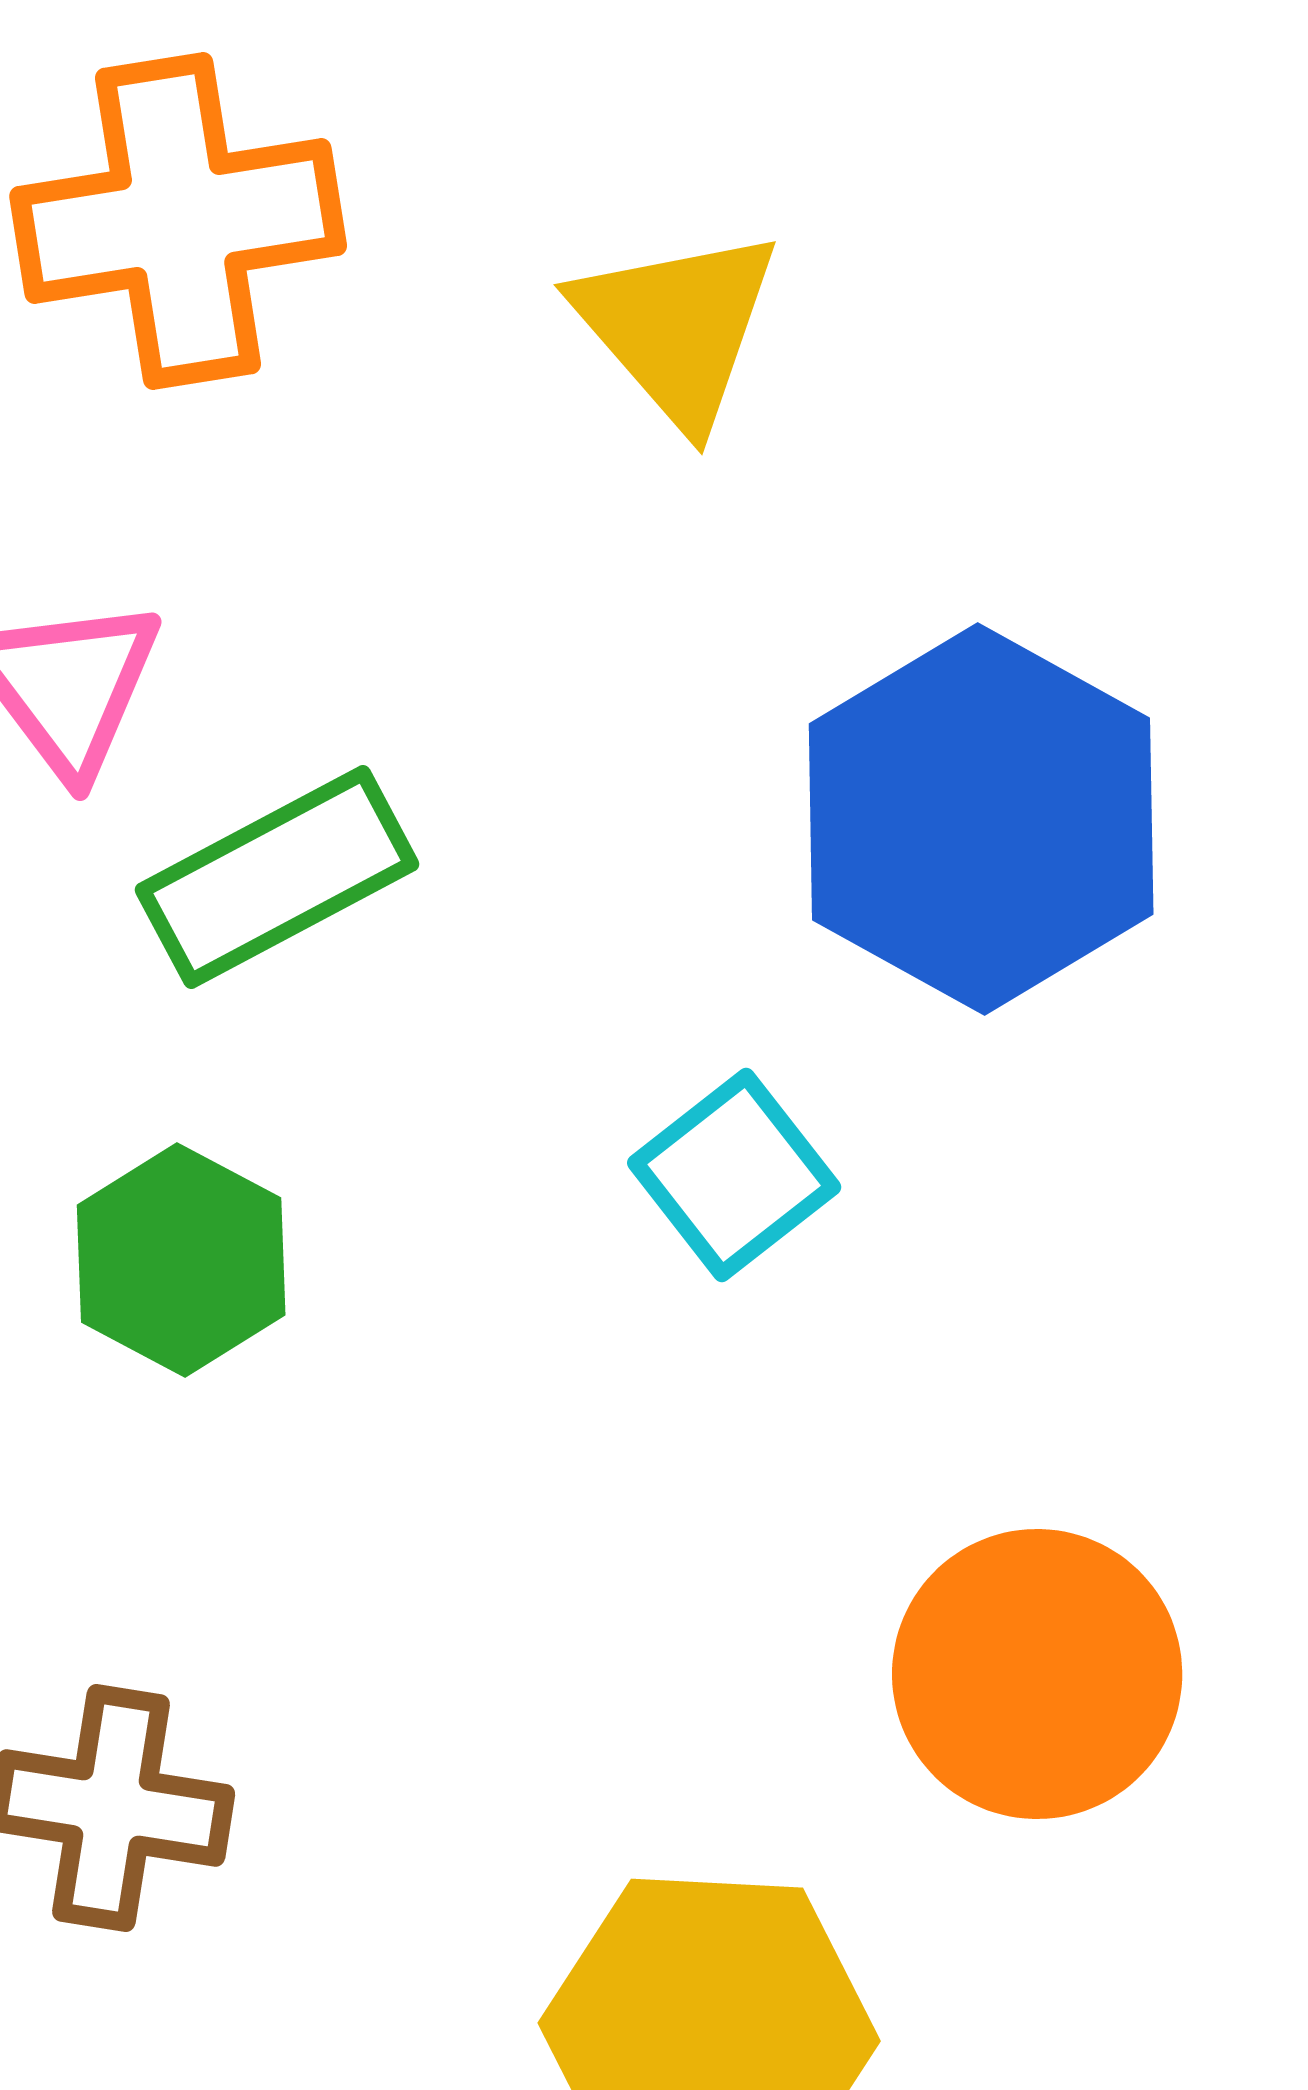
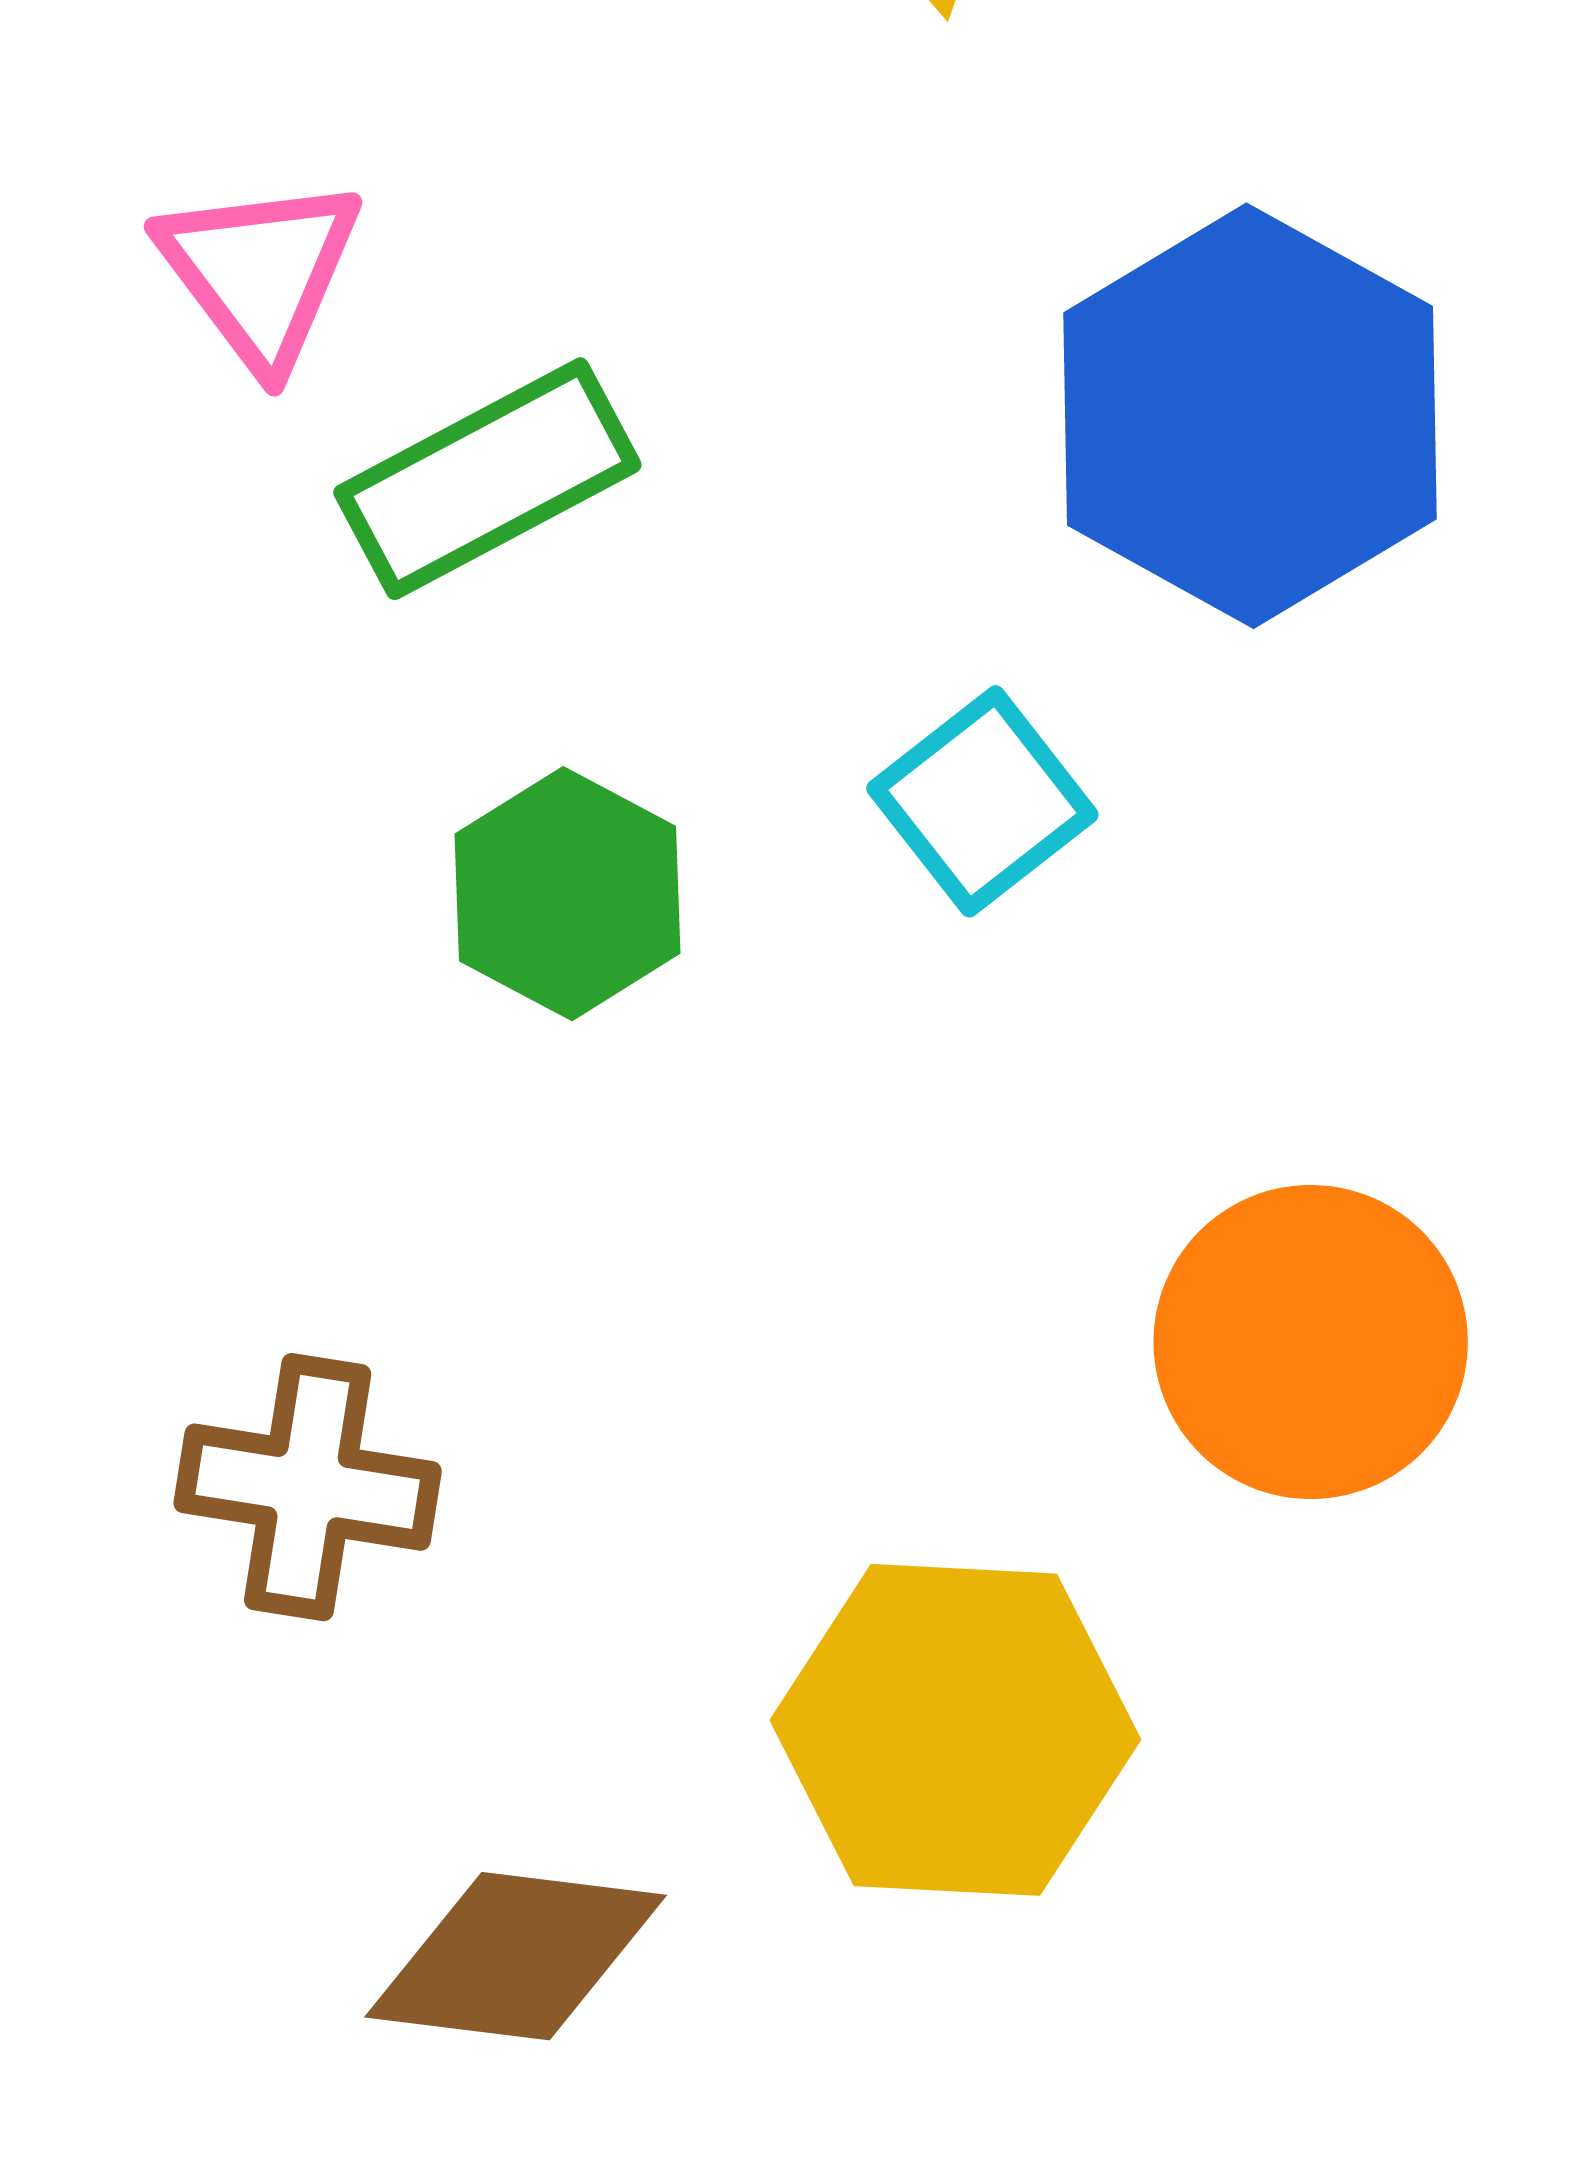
green hexagon: (181, 1260) -> (568, 894), moved

